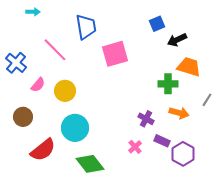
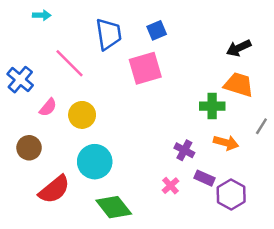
blue square: (157, 24) -> (157, 30), moved
black arrow: (177, 40) -> (239, 48), moved

